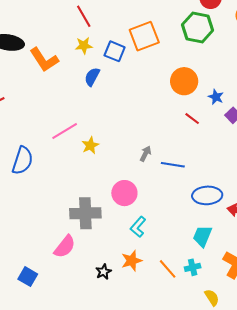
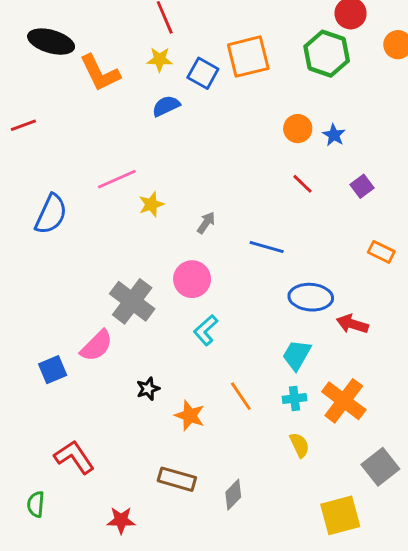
blue semicircle: (92, 77) -> (166, 106), turned 30
orange circle: (184, 81) -> (298, 129), size x0.7
blue star: (216, 97) -> (334, 135), moved
gray arrow: (145, 154) -> (206, 223), moved
gray cross: (85, 213) -> (132, 301), turned 32
orange star: (132, 261) -> (190, 416), moved, turned 30
cyan cross: (193, 267) -> (294, 398), moved
blue square: (28, 277) -> (53, 370), moved, turned 30

